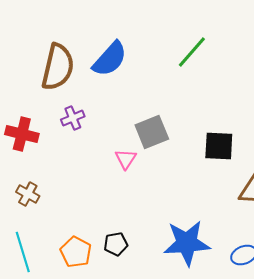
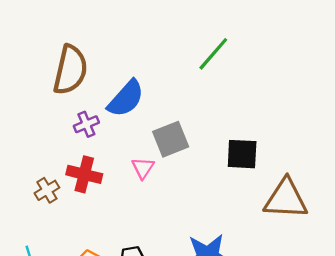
blue semicircle: (110, 59) -> (126, 99), moved
red cross: (22, 134) -> (84, 174), moved
brown cross: (28, 194) -> (47, 190), moved, turned 30

